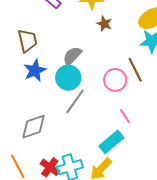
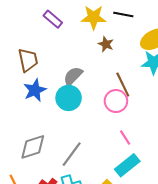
brown line: (135, 70) -> (123, 85), moved
gray line: (75, 101) -> (72, 154), moved
cyan rectangle: (111, 142) -> (127, 165), moved

